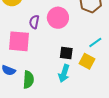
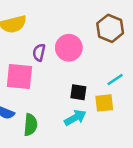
yellow square: (87, 61) -> (104, 103), turned -35
cyan arrow: (64, 73) -> (75, 118), turned -138

